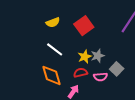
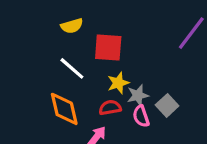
red square: (84, 26) -> (108, 47), moved, turned 36
gray star: (98, 56) -> (138, 95), moved
pink semicircle: (100, 77) -> (141, 116), turned 72

